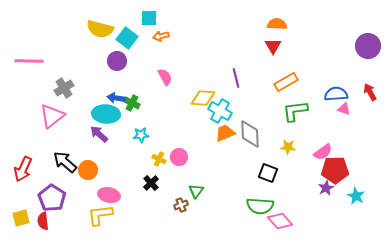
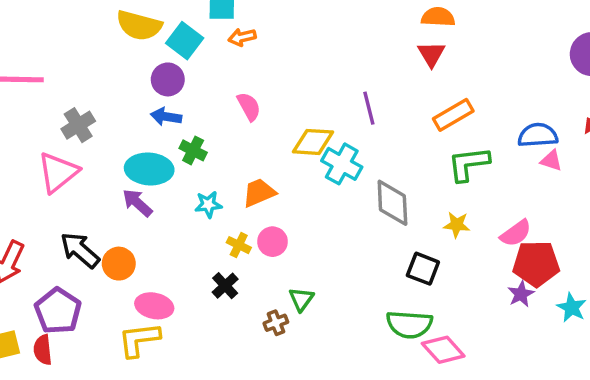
blue arrow: (116, 98) -> (166, 117), moved
orange trapezoid: (225, 133) -> (259, 193), moved

